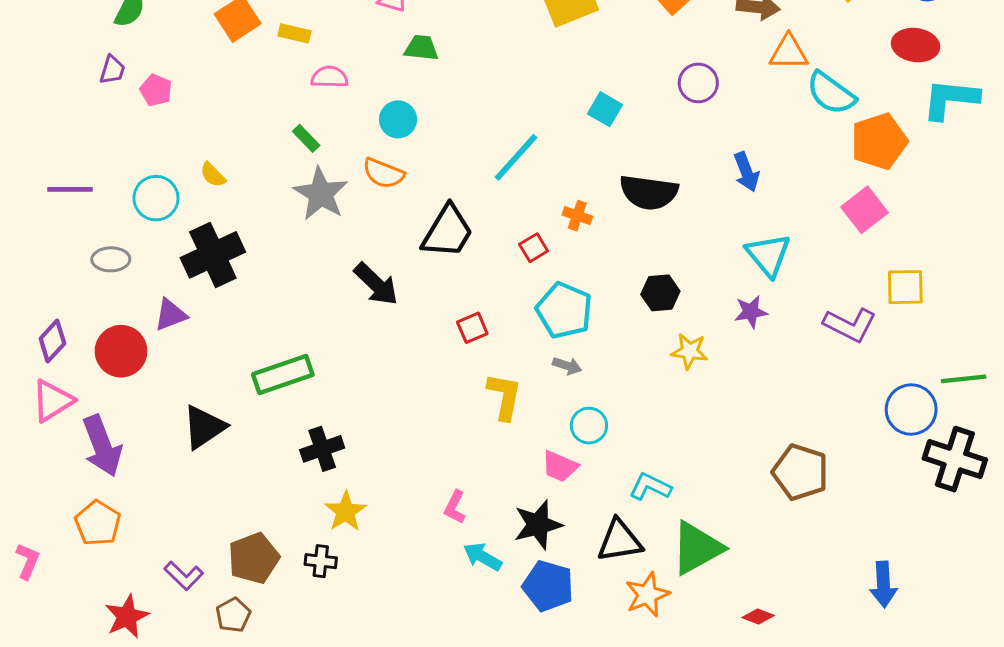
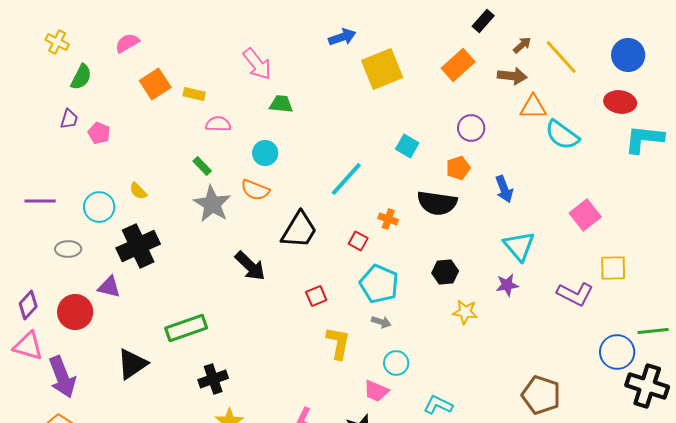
orange pentagon: (879, 141) -> (458, 168), moved, size x0.6
red square: (534, 248) -> (358, 241), turned -30
purple triangle: (171, 315) -> (109, 287), turned 35
pink triangle: (52, 401) -> (28, 346), turned 48

